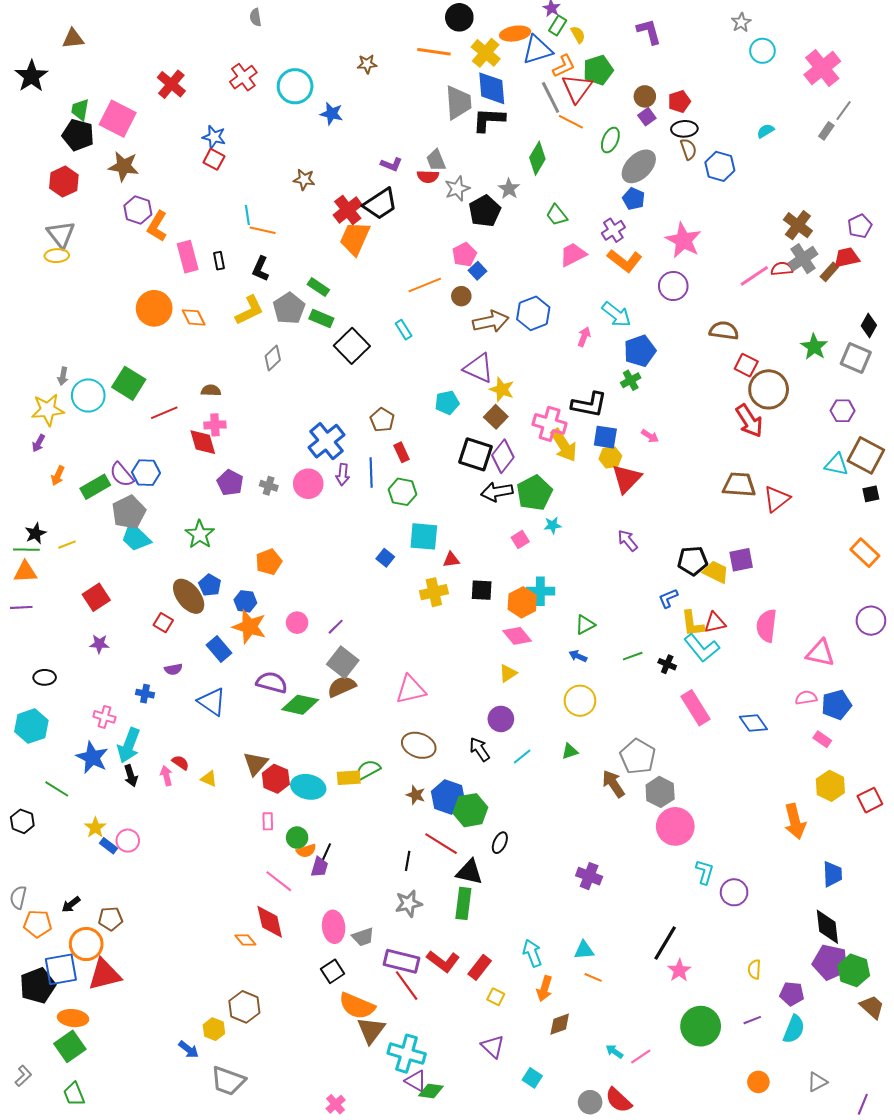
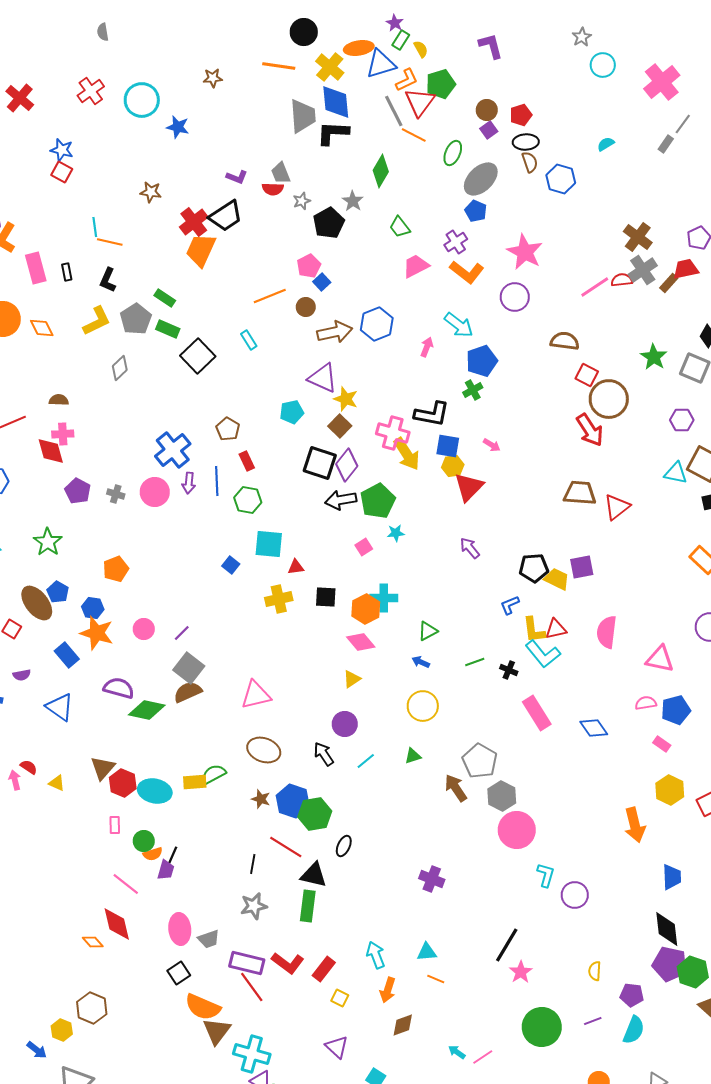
gray star: (457, 189) -> (302, 201), size x0.7

